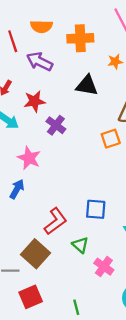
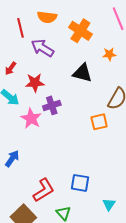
orange cross: (80, 38) -> (80, 31), turned 30
purple cross: (56, 125) -> (52, 105), turned 30
pink star: (29, 158) -> (31, 118), moved

